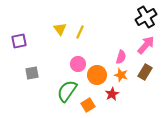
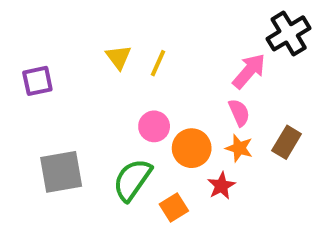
pink arrow: (146, 45) -> (249, 71), moved
pink semicircle: (121, 57) -> (239, 113), turned -40
gray square: (32, 73) -> (61, 172), moved, size x1.6

